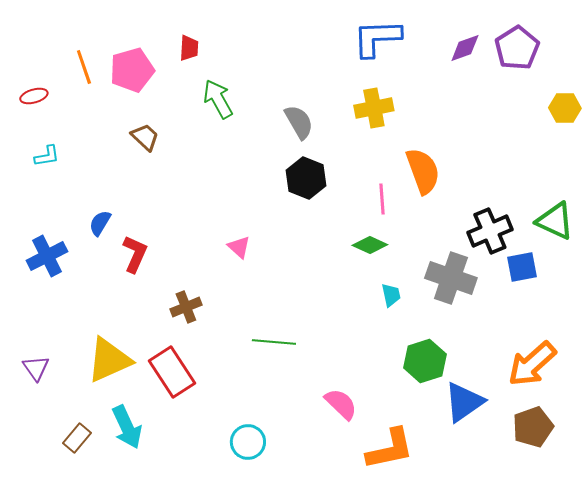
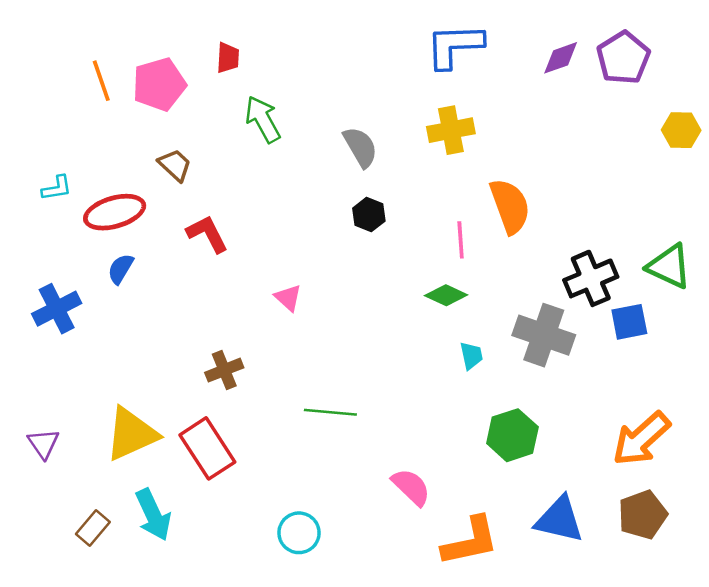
red ellipse: (34, 96) -> (115, 212), moved, size x1.8
black hexagon: (306, 178) -> (369, 215), size x0.7
red L-shape: (135, 254) -> (207, 234), moved, turned -51
blue triangle: (464, 402) -> (559, 520), moved, turned 48

